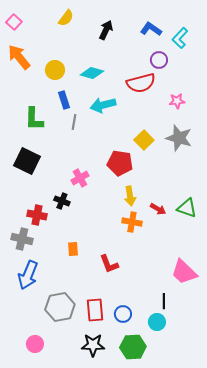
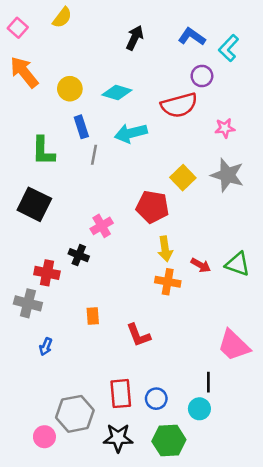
yellow semicircle: (66, 18) -> (62, 18), moved
blue arrow: (28, 275) -> (46, 347), moved, size x0.5
gray hexagon: (60, 307) -> (75, 414), moved

